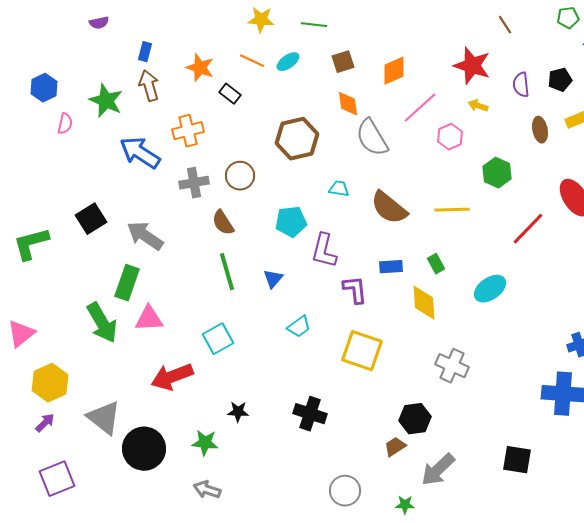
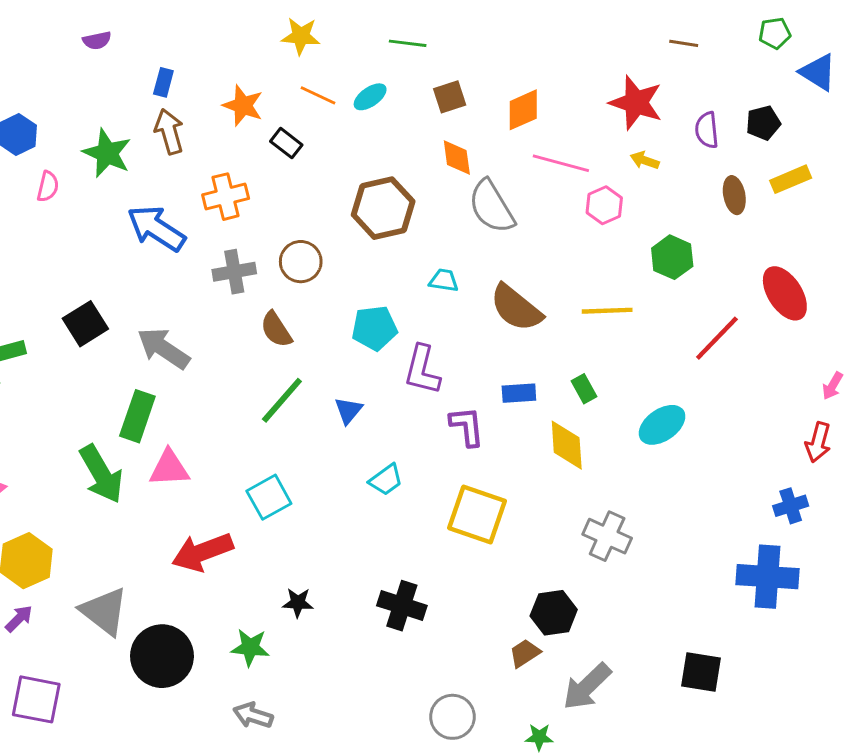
yellow star: (261, 20) -> (301, 36), moved
brown line: (505, 25) -> (684, 43), turned -48
pink line: (420, 108) -> (561, 163), turned 57
green line: (227, 272) -> (282, 400), turned 57
purple square: (57, 479) -> (36, 699), turned 33

